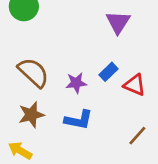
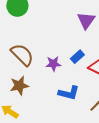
blue L-shape: (79, 120) -> (69, 93), moved

